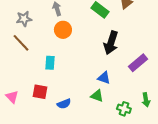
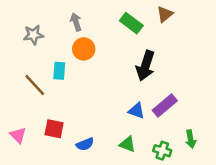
brown line: (21, 43) -> (35, 85), moved
cyan rectangle: (50, 63) -> (59, 71), moved
purple rectangle: (138, 63) -> (165, 106), moved
green triangle: (97, 96) -> (127, 144), moved

